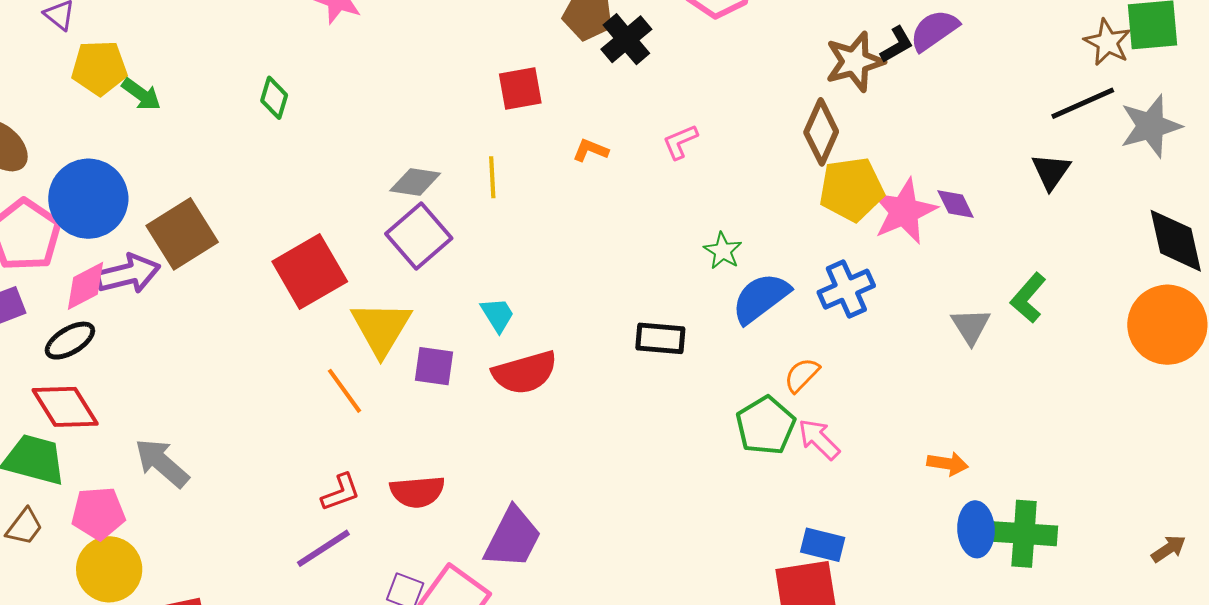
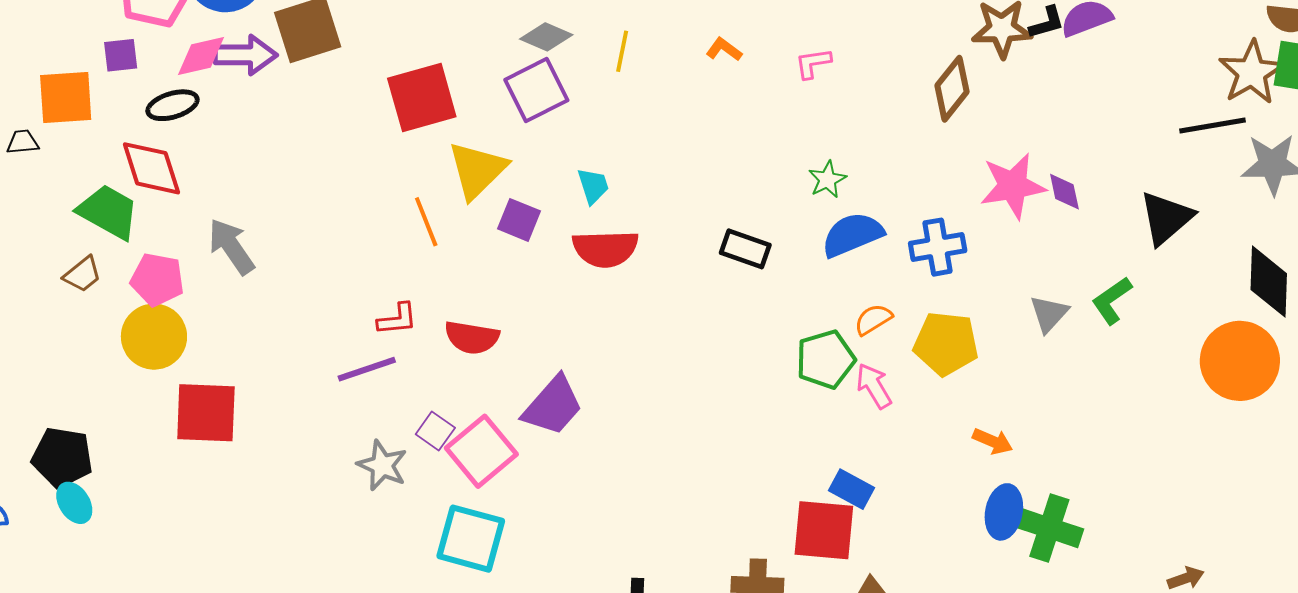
brown star: (1107, 42) -> (1252, 72), size x1.4
black triangle: (1051, 171) -> (1166, 218), moved, size x1.4
yellow pentagon: (851, 189) -> (946, 344), moved

